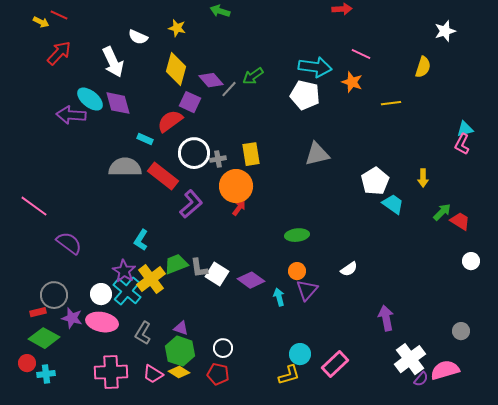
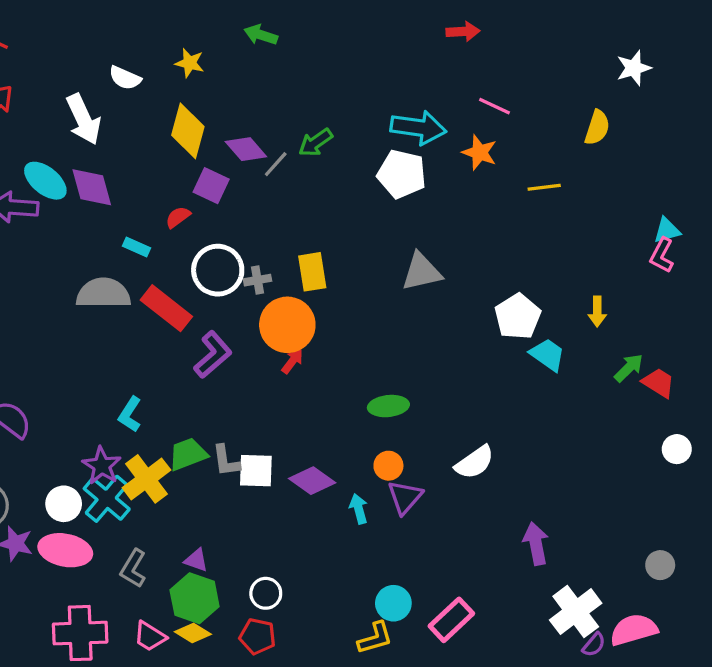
red semicircle: (170, 121) -> (178, 217), size x0.6
white semicircle: (349, 269) -> (475, 462), size x1.4
white square: (217, 274) -> (256, 471), turned -30

